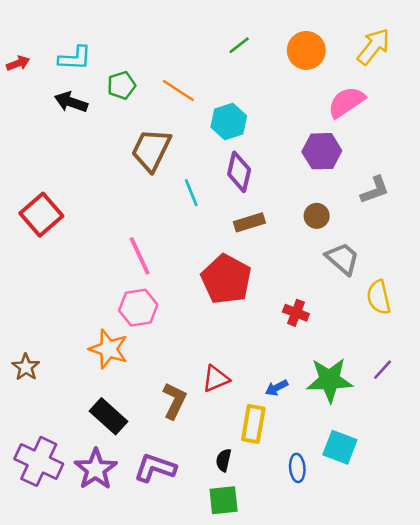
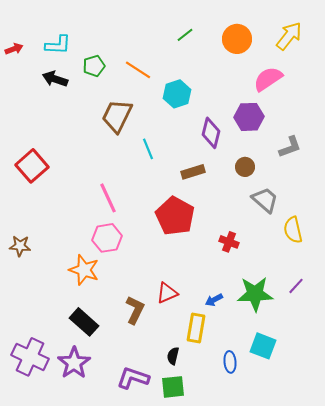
purple diamond: (239, 172) -> (211, 133), moved
brown star: (26, 367) -> (20, 246), moved, turned -30
purple L-shape: (155, 468) -> (133, 378), moved

